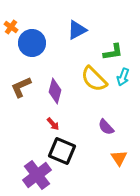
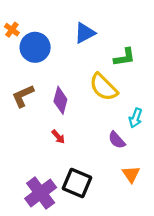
cyan arrow: (123, 77) -> (135, 118), moved
black square: (62, 151) -> (77, 183), moved

